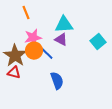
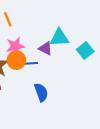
cyan triangle: (64, 25) -> (59, 38), moved
blue line: (47, 54) -> (30, 63), turned -48

